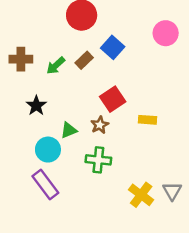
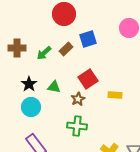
blue square: (113, 47) -> (88, 39), turned 30
green triangle: (69, 130) -> (54, 87), moved, turned 32
cyan circle: (48, 150) -> (31, 107), moved

